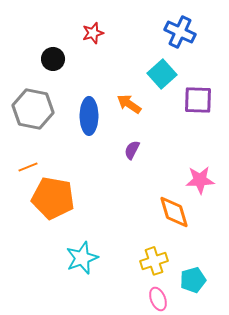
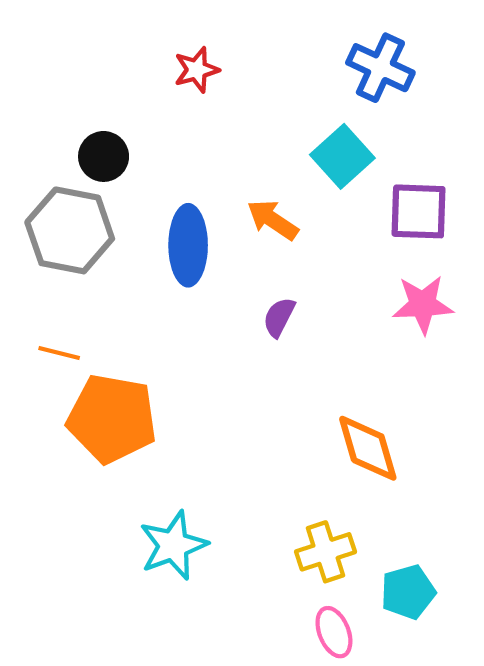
black circle: (53, 59) -> (104, 156), moved
orange line: (28, 167) -> (59, 353), turned 36
pink star: (200, 180) -> (423, 304), moved

